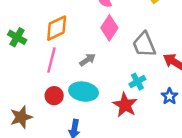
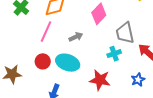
cyan cross: (137, 82) -> (114, 54), moved
red star: (125, 105) -> (100, 80), turned -30

